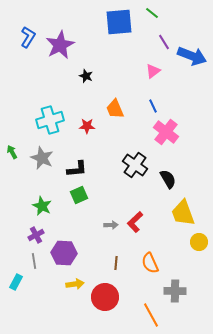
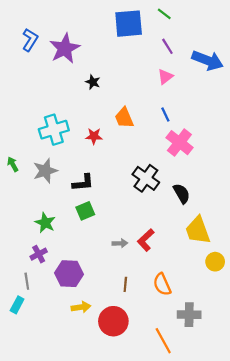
purple line: (164, 42) -> (167, 46), moved
gray star: (42, 158) -> (45, 171), turned 30
gray line: (34, 261) -> (27, 281), moved

